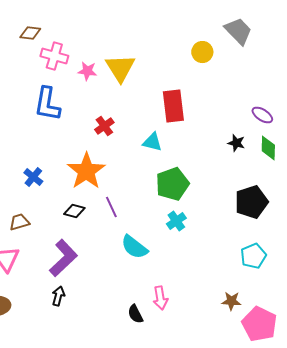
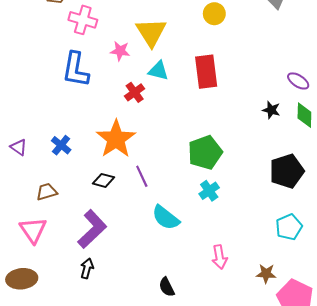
yellow circle: (202, 52) -> (214, 14), moved
pink star: (87, 71) -> (120, 51), moved
cyan triangle: (152, 142) -> (158, 71), moved
pink arrow: (160, 298) -> (220, 257), moved

